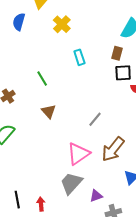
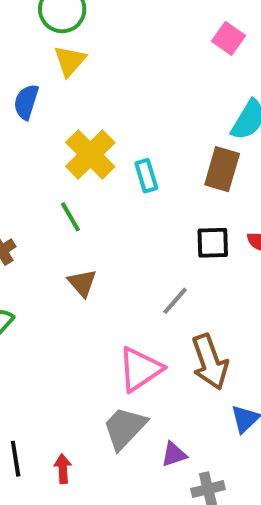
yellow cross: (62, 24) -> (90, 154), moved, size x1.4
brown rectangle: (117, 53) -> (222, 169), size x1.5
black square: (123, 73) -> (213, 243), moved
brown arrow: (113, 149) -> (210, 362), turned -60

